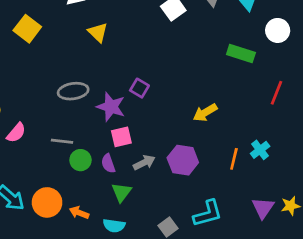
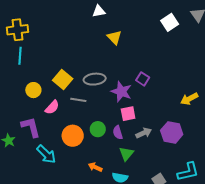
yellow square: (27, 29) -> (63, 80), moved
gray line: (62, 141) -> (78, 100), moved
orange circle: (47, 202) -> (73, 136), moved

